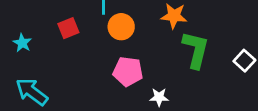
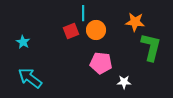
red square: (68, 28) -> (71, 31), moved

